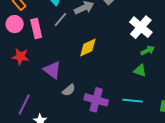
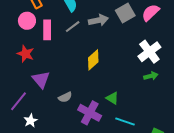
yellow diamond: (88, 48) -> (93, 60), turned -30
purple triangle: (52, 70) -> (41, 80), moved
green triangle: (140, 71) -> (112, 98), moved

